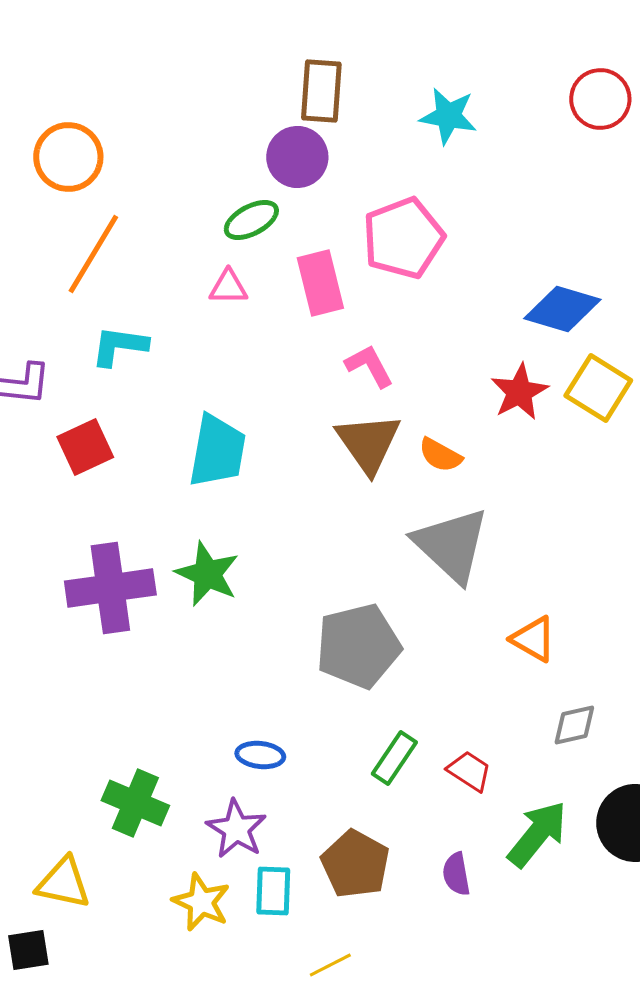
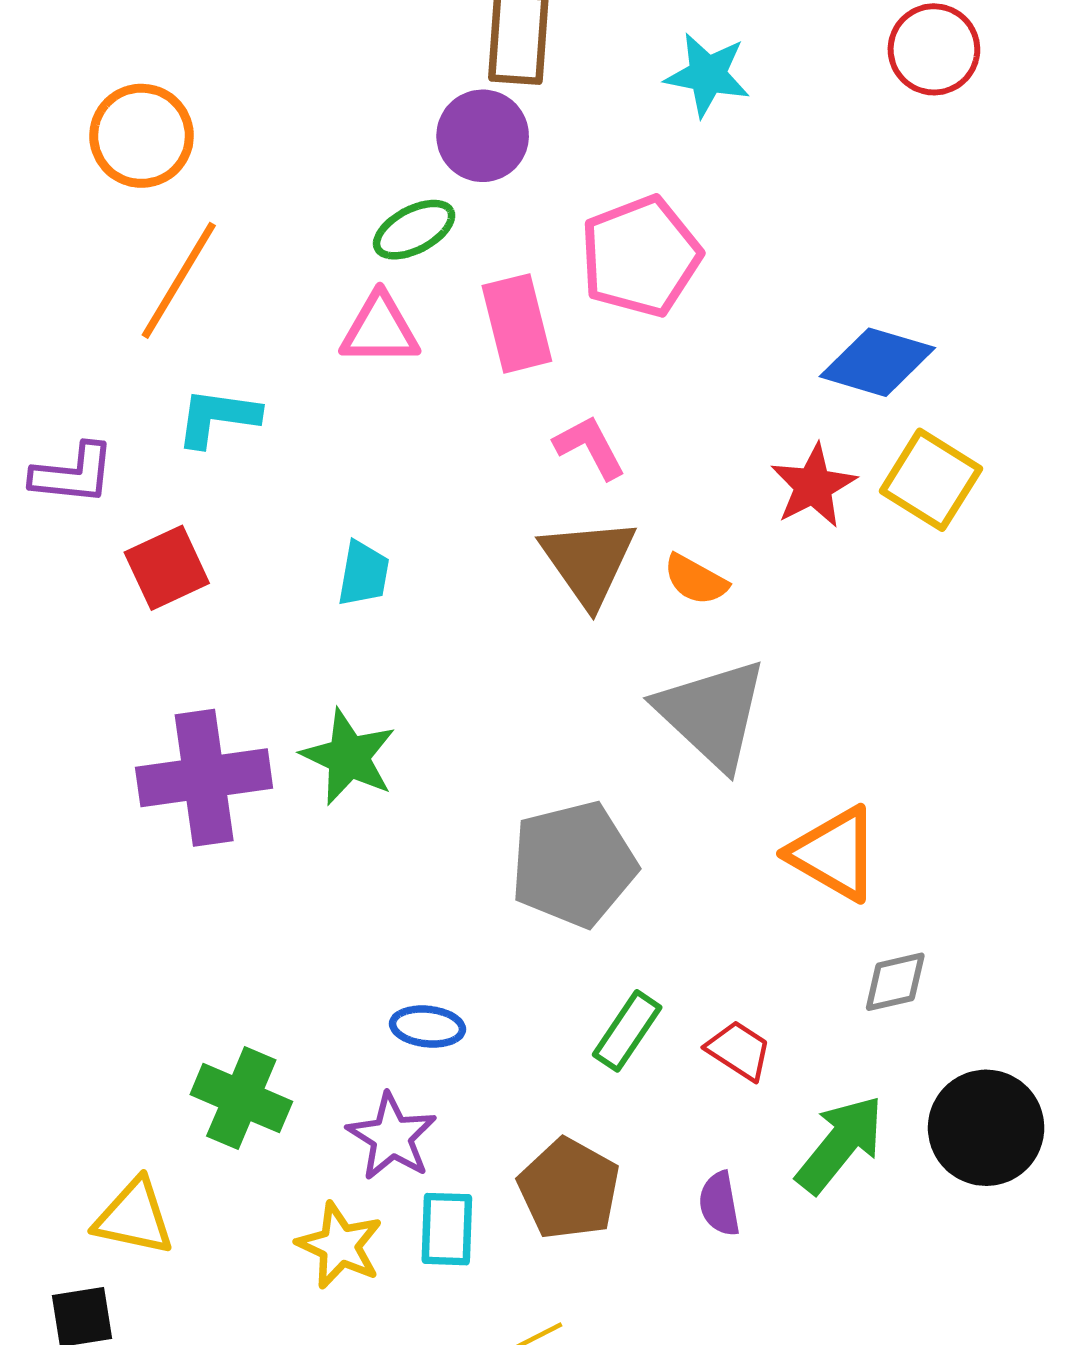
pink triangle: (228, 287) -> (380, 329), size x1.4
cyan trapezoid: (217, 451) -> (363, 574), size x0.6
orange triangle: (533, 639) -> (834, 854), size x1.4

